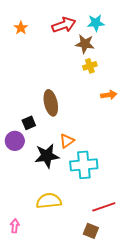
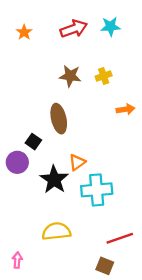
brown star: (85, 44) -> (70, 76), moved
black square: (29, 123) -> (33, 142), turned -32
black star: (47, 156) -> (54, 180), turned -30

